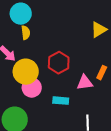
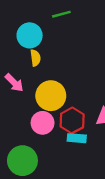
red hexagon: (59, 63) -> (72, 120), moved
yellow circle: (26, 72) -> (51, 96), moved

